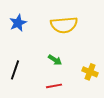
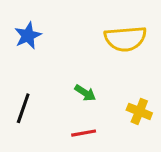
yellow semicircle: (64, 25) -> (125, 39), moved

